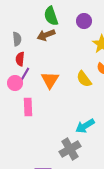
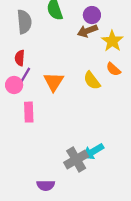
brown arrow: (46, 35) -> (87, 31), moved
gray semicircle: (17, 39) -> (24, 22), moved, size x1.5
cyan arrow: (85, 126) -> (93, 152), moved

